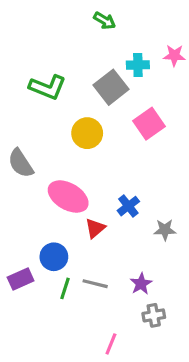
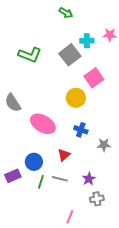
yellow circle: (87, 133) -> (76, 98), moved
blue cross: (128, 206) -> (81, 130), turned -32
red triangle: (95, 228) -> (64, 155), moved

